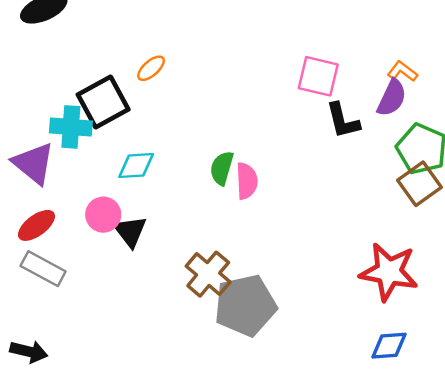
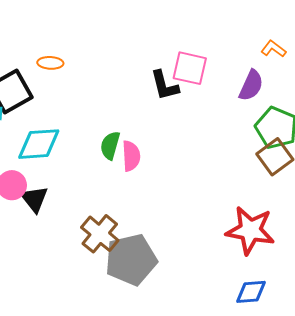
orange ellipse: (151, 68) -> (50, 63), turned 45
orange L-shape: (402, 71) -> (274, 49), moved
black L-shape: (343, 121) -> (165, 85), moved
cyan diamond: (136, 166) -> (39, 144), size x1.4

